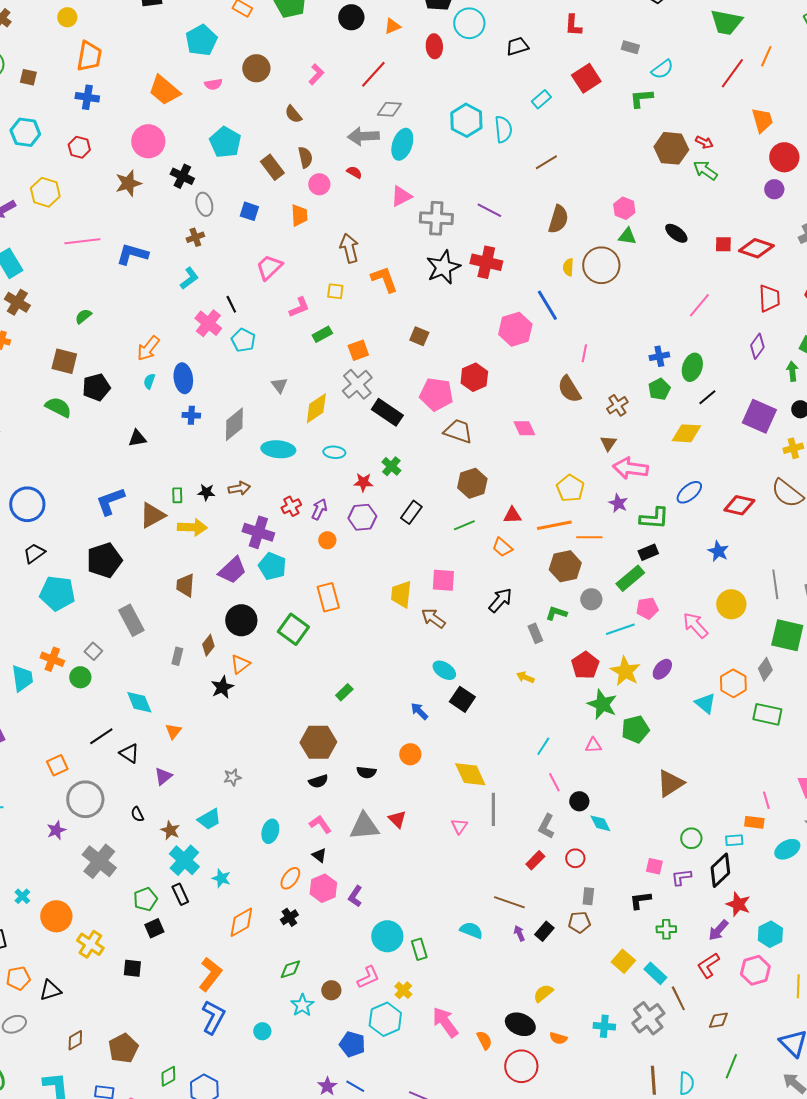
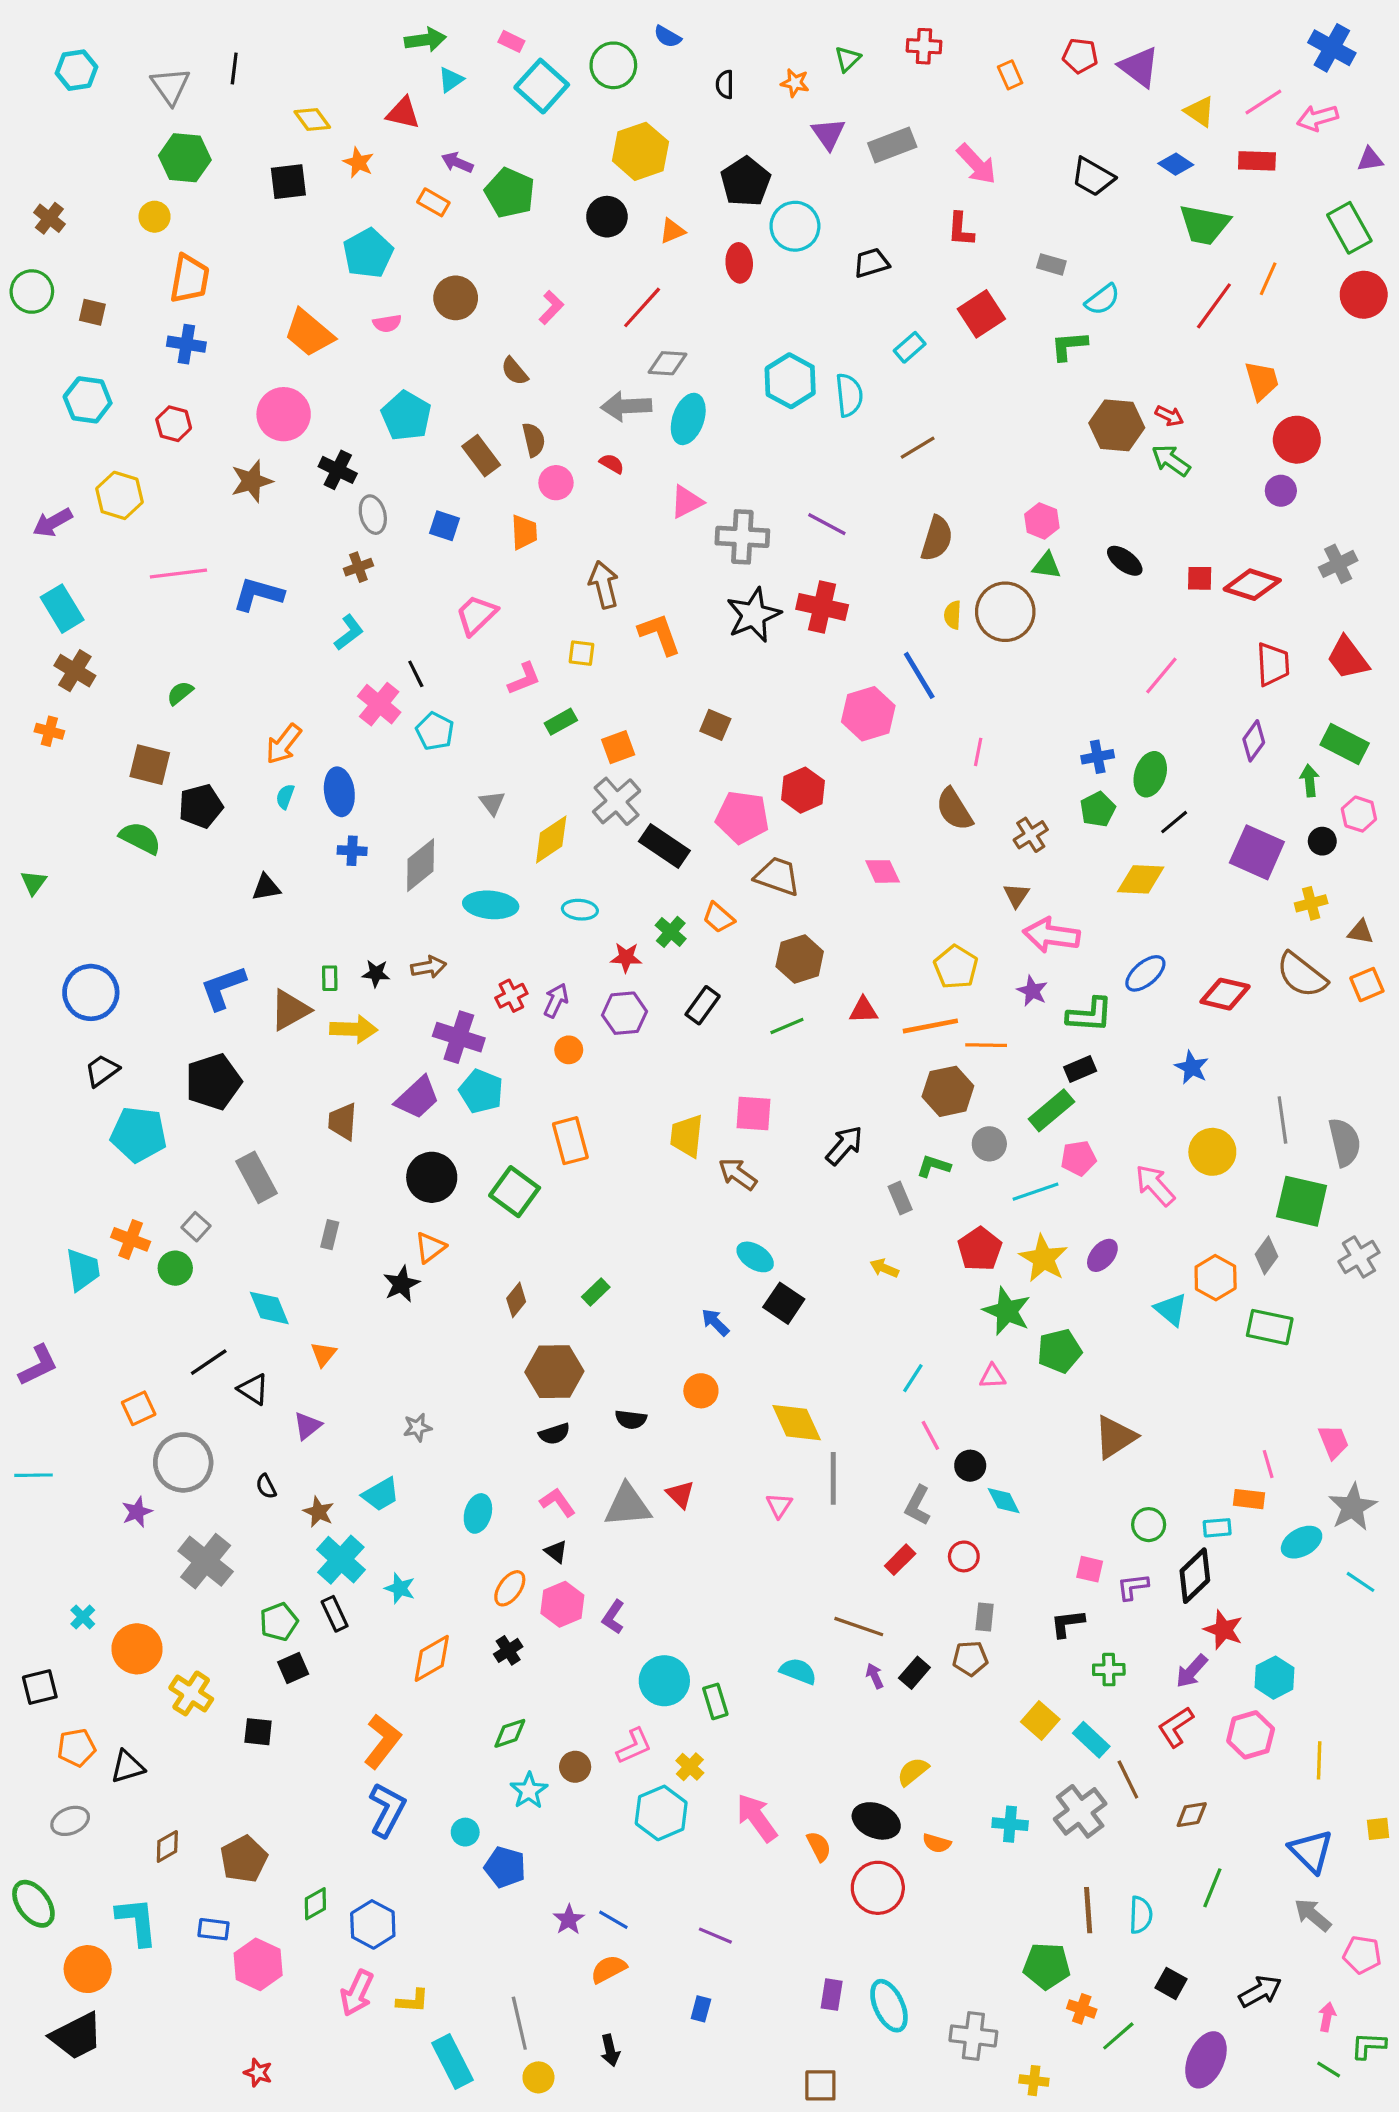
orange trapezoid: (502, 547) -> (718, 918), moved
brown diamond: (208, 645) -> (516, 1300), moved
blue pentagon: (352, 1044) -> (505, 1867), moved

